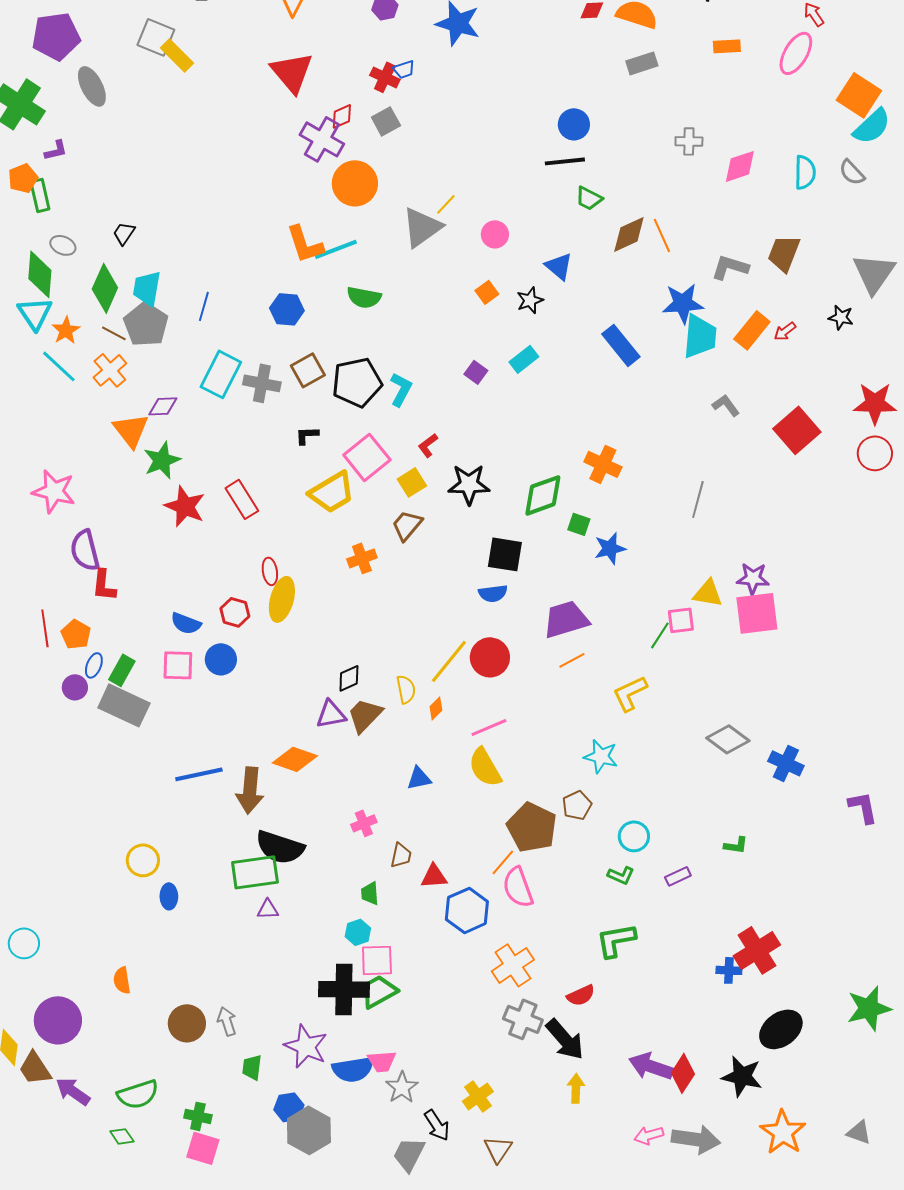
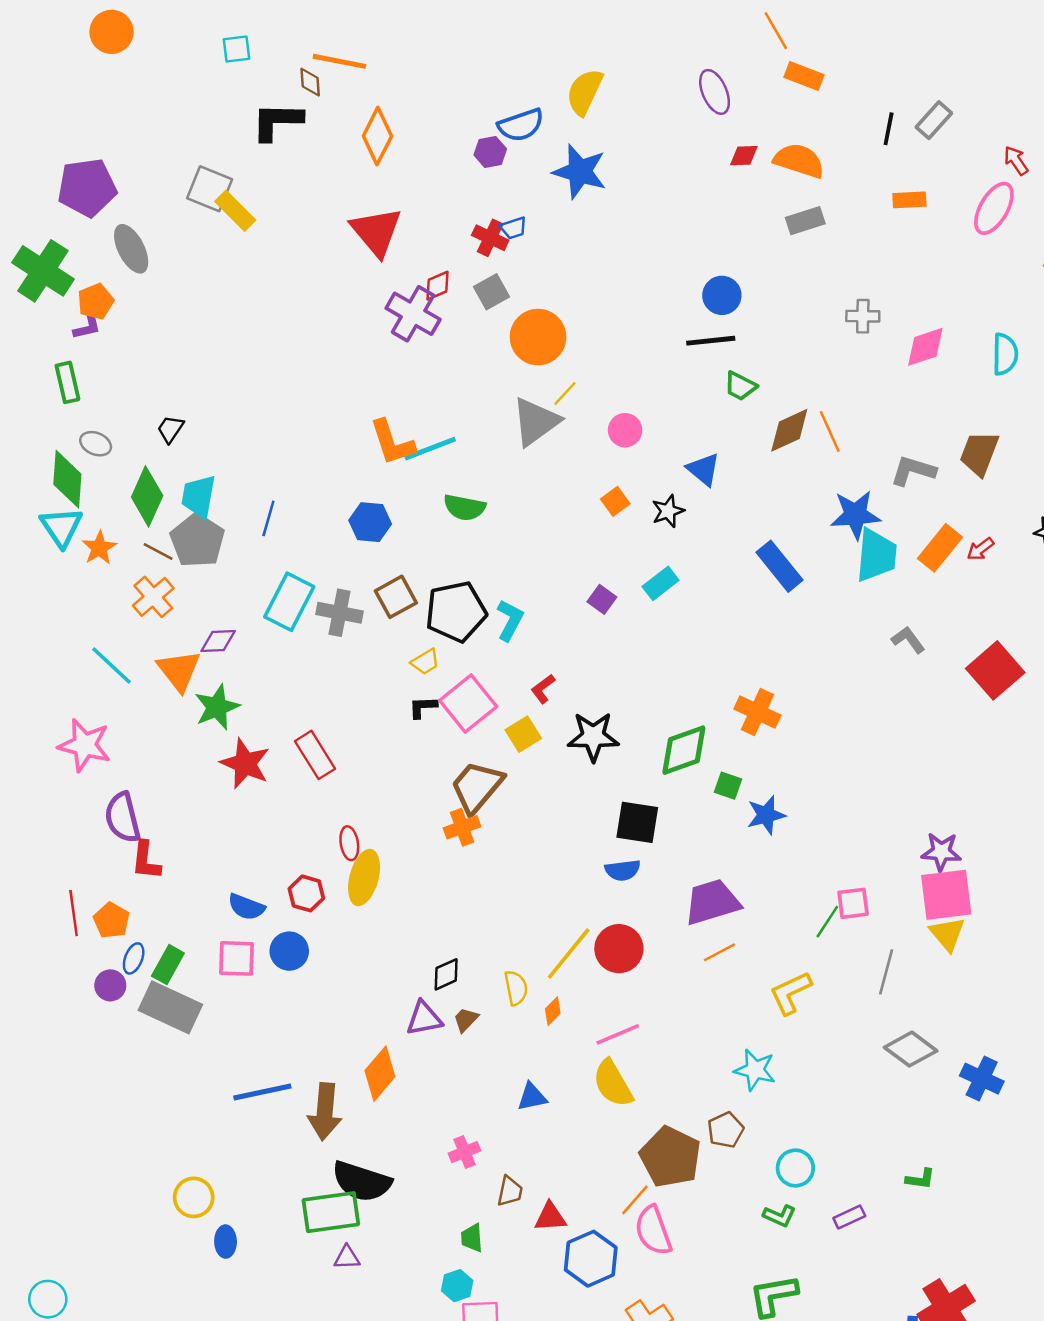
orange pentagon: (23, 178) -> (96, 301), moved
orange circle: (355, 183) -> (538, 337), moved
cyan line: (59, 366) -> (112, 666), moved
black L-shape: (307, 435) -> (423, 707), moved
yellow trapezoid: (332, 492) -> (425, 662), moved, size x0.5
gray line: (698, 499) -> (886, 972), moved
brown trapezoid: (407, 525) -> (477, 787), moved, size x1.4
yellow triangle: (708, 593) -> (947, 934), moved, turned 40
brown trapezoid: (365, 715) -> (466, 1020), size x0.6
orange diamond: (295, 759) -> (380, 1074), turned -69

